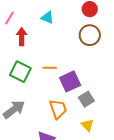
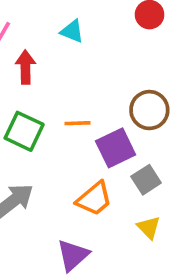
brown circle: (90, 35) -> (149, 110), moved
orange trapezoid: (58, 109) -> (94, 199), turned 70

